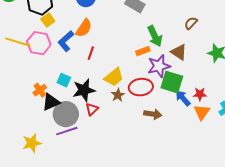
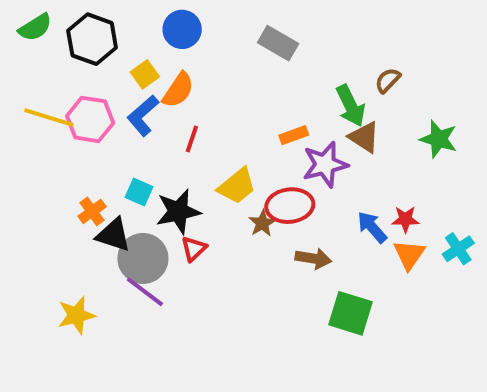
yellow square: (48, 20) -> (145, 74), moved
green arrow: (155, 36) -> (350, 106), moved
green square: (172, 82) -> (350, 313), moved
brown star: (118, 95) -> (262, 223), moved
black triangle: (51, 102) -> (114, 235), turned 42
purple line: (67, 131) -> (145, 292), turned 55

